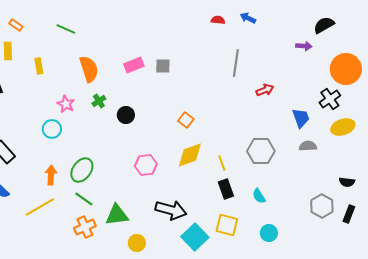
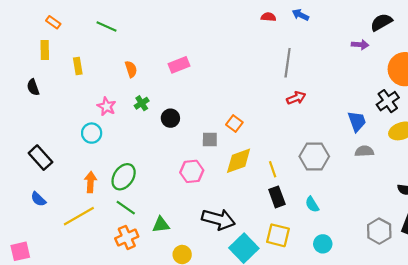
gray square: (163, 66) -> (210, 139), moved
orange semicircle: (89, 69) -> (131, 69), size x0.6
red arrow: (265, 90) -> (296, 98), moved
gray hexagon: (322, 206) -> (379, 231), moved
green triangle: (117, 215) -> (161, 225), size x0.7

